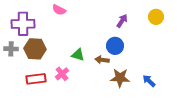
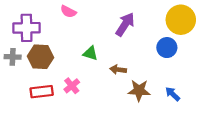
yellow circle: (156, 17) -> (181, 20), size x1.6
purple arrow: (122, 21) -> (125, 24), moved, size x1.5
blue circle: (115, 46) -> (167, 48), moved
green triangle: (78, 55) -> (90, 53), moved

